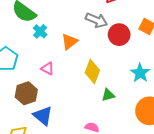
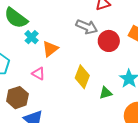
orange triangle: (70, 42) -> (50, 49), moved
green triangle: (108, 95) -> (106, 93), moved

